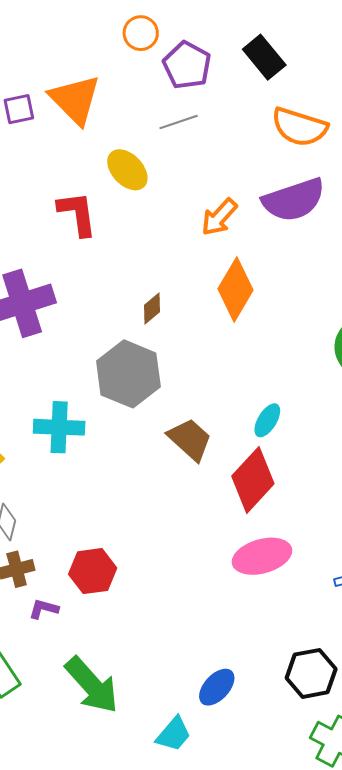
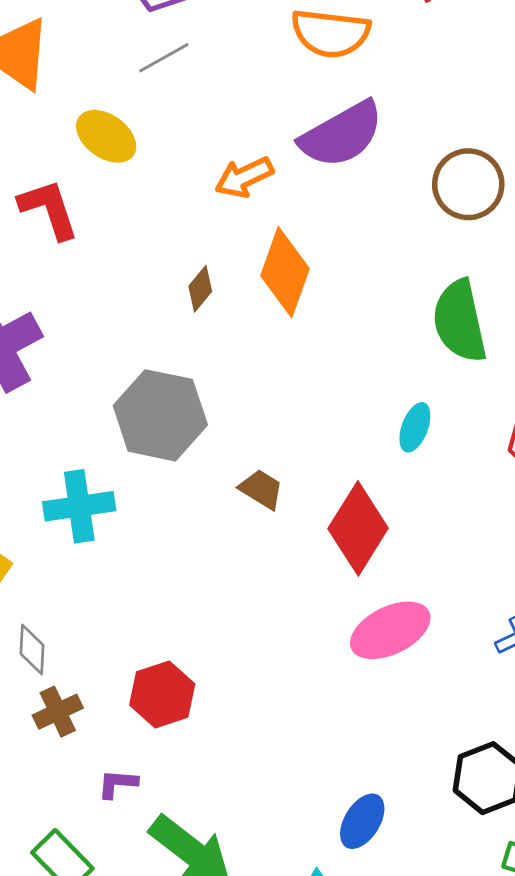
orange arrow: (219, 217) -> (244, 177), turned 33
brown diamond: (152, 308) -> (200, 289), moved
cyan ellipse: (267, 420) -> (415, 427), moved
brown trapezoid: (190, 439) -> (261, 489), size x0.7
purple L-shape: (44, 609) -> (118, 784), moved

